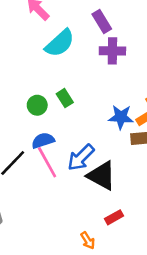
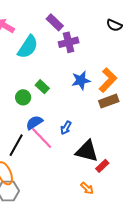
blue star: (121, 117) -> (81, 80), moved
blue arrow: (81, 158) -> (66, 128), size x0.6
black triangle: (101, 176) -> (87, 151), moved

